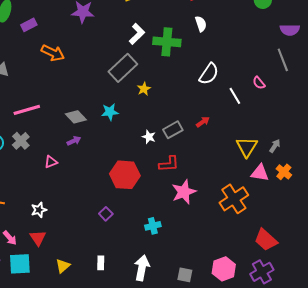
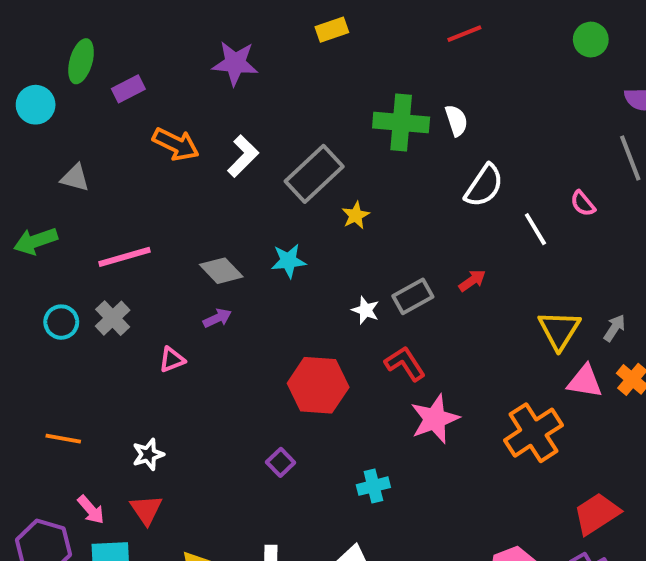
white semicircle: (201, 24) -> (456, 121), moved
white L-shape: (137, 34) -> (243, 156), moved
red L-shape: (169, 164) -> (405, 364), turned -120
red trapezoid: (266, 240) -> (597, 514), turned 105

